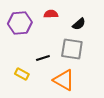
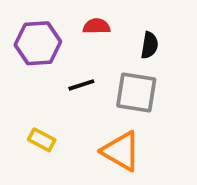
black semicircle: (79, 24) -> (149, 45), turned -40
black line: (43, 58) -> (81, 85), moved

